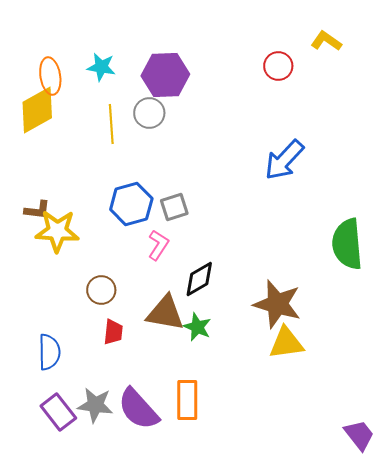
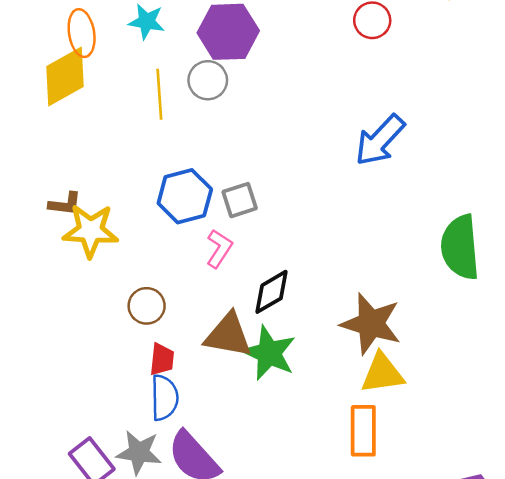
green star: (197, 327) -> (269, 353), size x1.5
blue semicircle: (49, 352) -> (164, 398), moved
orange rectangle: (187, 400) -> (363, 431), moved

